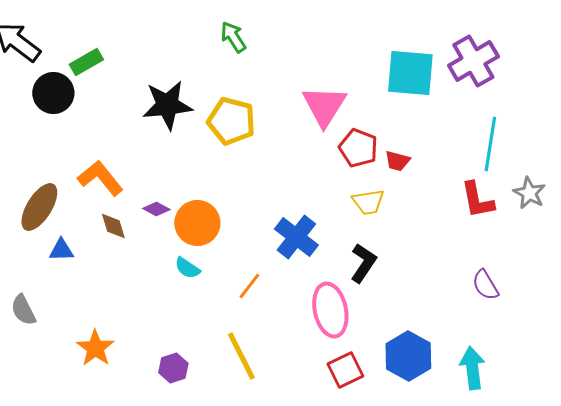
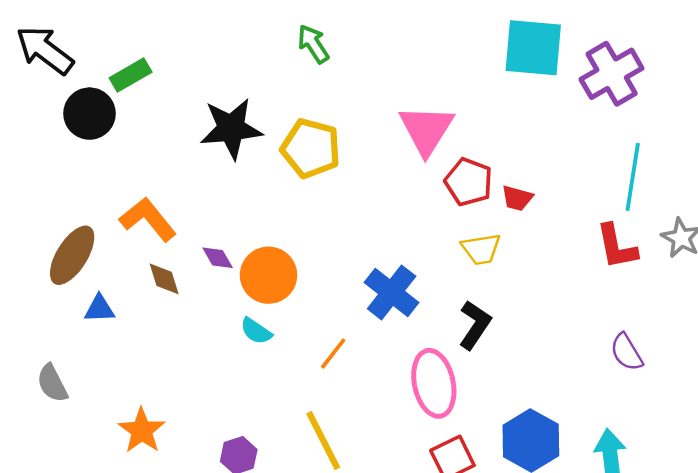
cyan square: (410, 73) -> (533, 48), moved
purple diamond: (156, 209) -> (218, 258), turned 32

